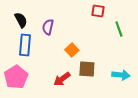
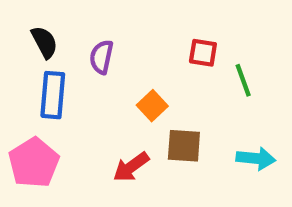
red square: (98, 11) -> (203, 53), moved
green line: (119, 29) -> (243, 80), moved

